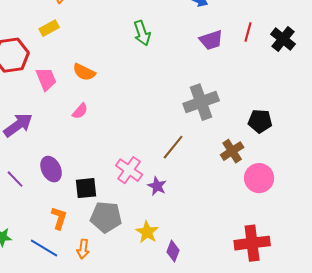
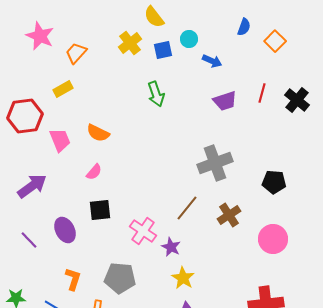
brown cross: (232, 151) -> (229, 215), moved
black square: (86, 188) -> (100, 210), moved
yellow star: (147, 232) -> (183, 278), moved

